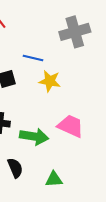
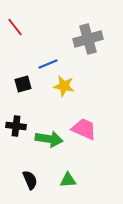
blue line: (33, 58) -> (48, 64), turned -36
black semicircle: (15, 168) -> (30, 180), moved

